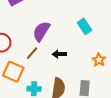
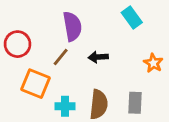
purple semicircle: (41, 31) -> (72, 26), turned 140

